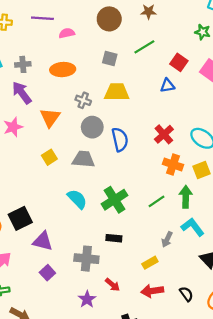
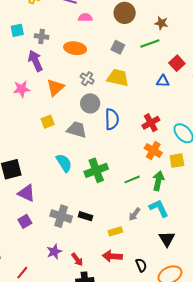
brown star: (148, 12) -> (161, 23), moved
black rectangle: (114, 238) -> (85, 216), moved
red arrow: (112, 285) -> (77, 259), moved

